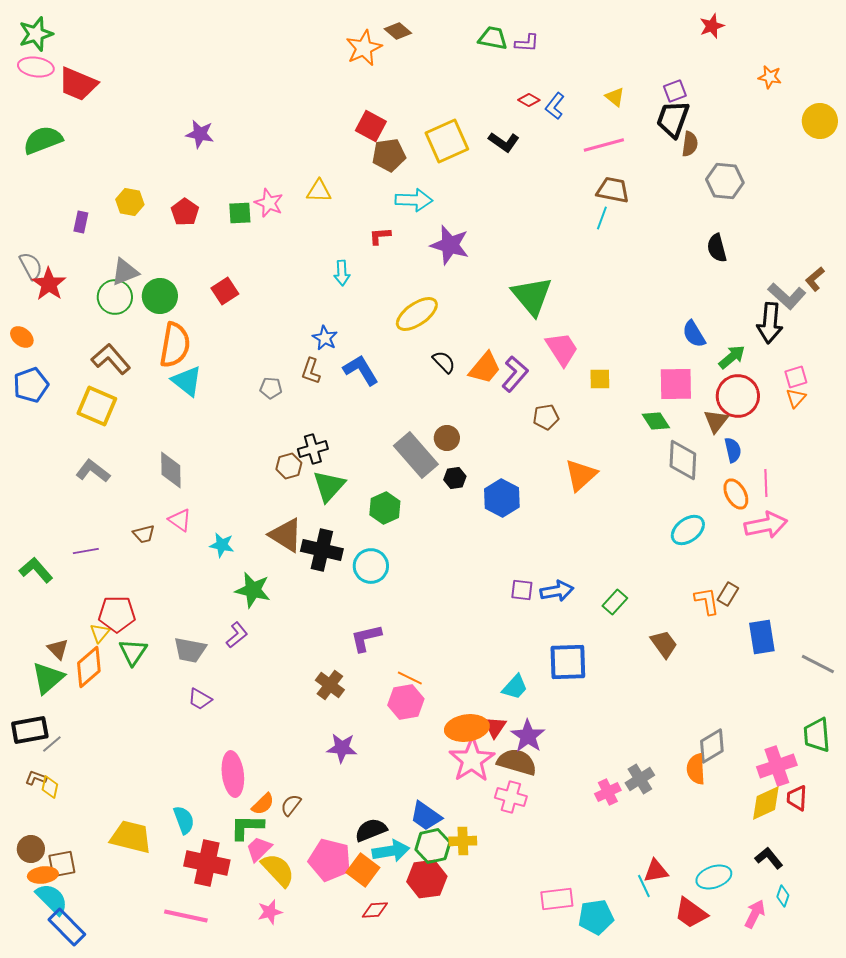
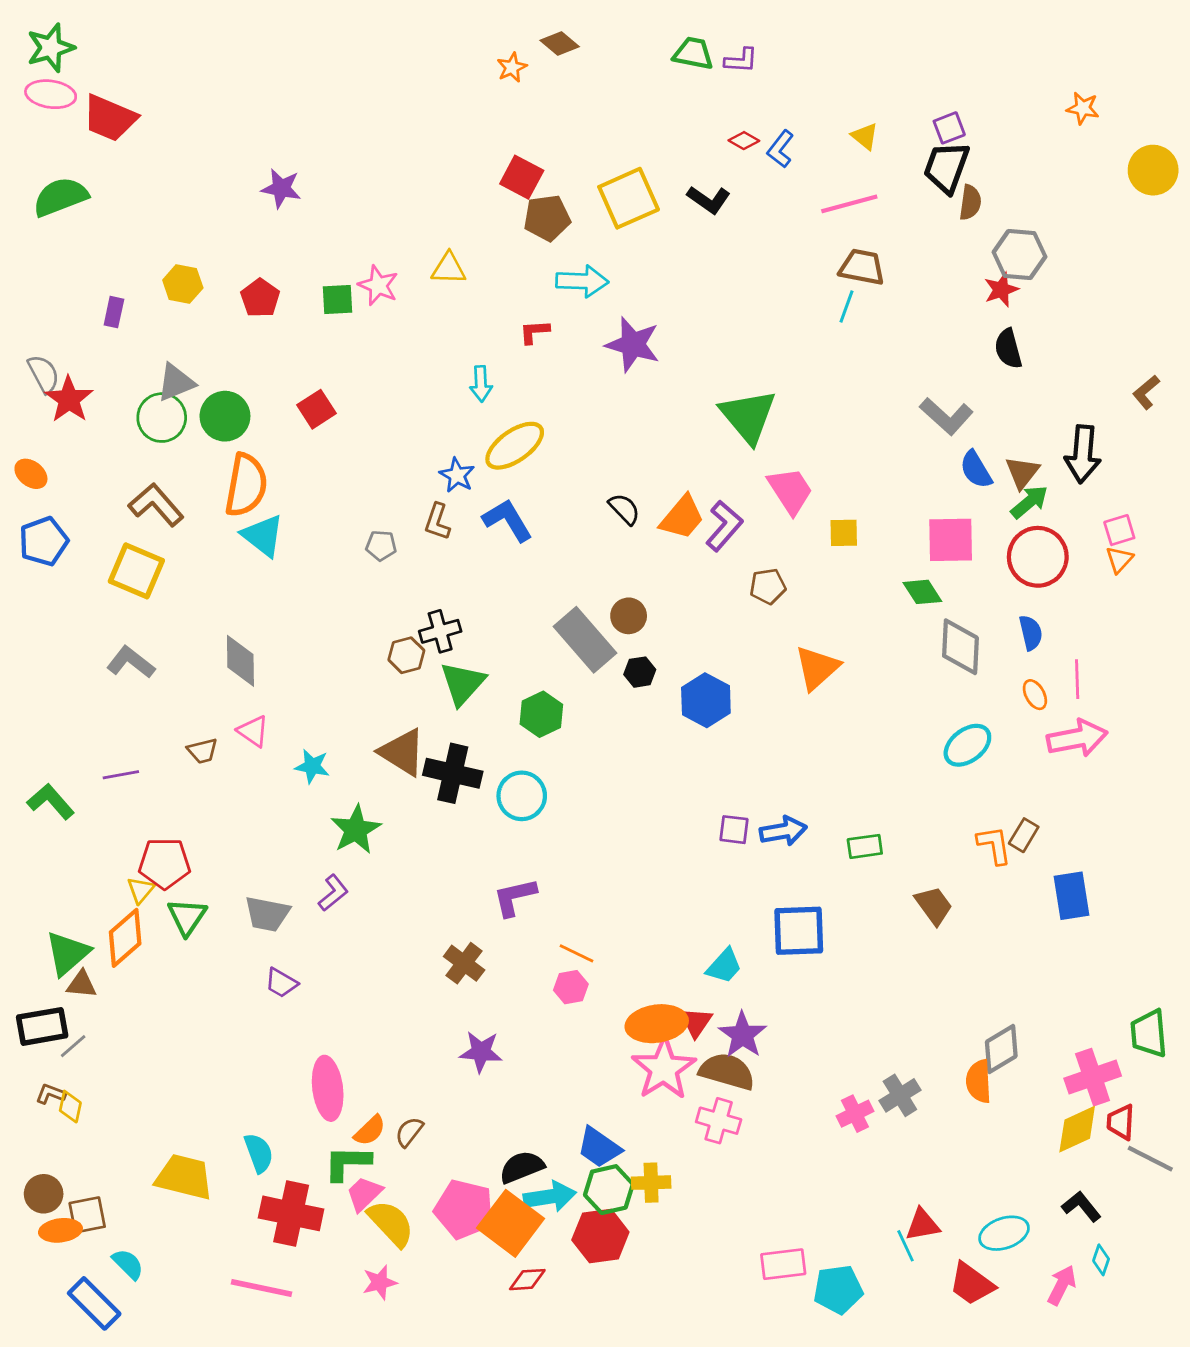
red star: (712, 26) -> (1001, 290), moved
orange star: (364, 48) -> (512, 67), size x0.6
gray L-shape: (787, 296) -> (946, 416), moved
yellow ellipse: (417, 314) -> (515, 446), moved
brown triangle: (716, 421) -> (1022, 472), moved
orange ellipse: (736, 494) -> (1035, 695), size x0.7
green star: (253, 590) -> (356, 830), turned 30
green rectangle: (615, 602) -> (865, 846), turned 40
brown triangle: (58, 649) -> (82, 984), moved, turned -40
gray line: (818, 664) -> (1150, 1159), moved
pink hexagon: (406, 702) -> (571, 987), size x0.7
orange square: (363, 870) -> (510, 1223), size x1.4
cyan semicircle: (52, 899) -> (128, 1264), moved, size x0.7

